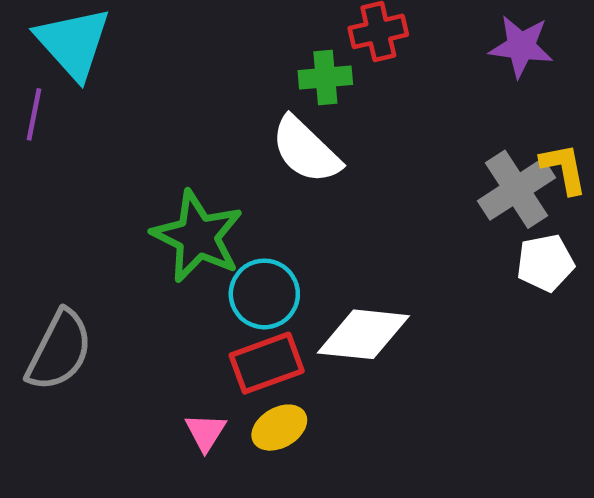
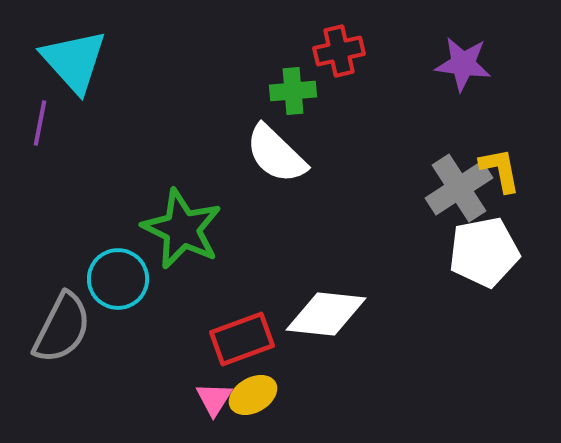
white pentagon: (545, 263) -> (484, 252), size x1.4
cyan circle: (264, 294) -> (118, 279), moved
pink triangle: (206, 432) -> (214, 399), moved

